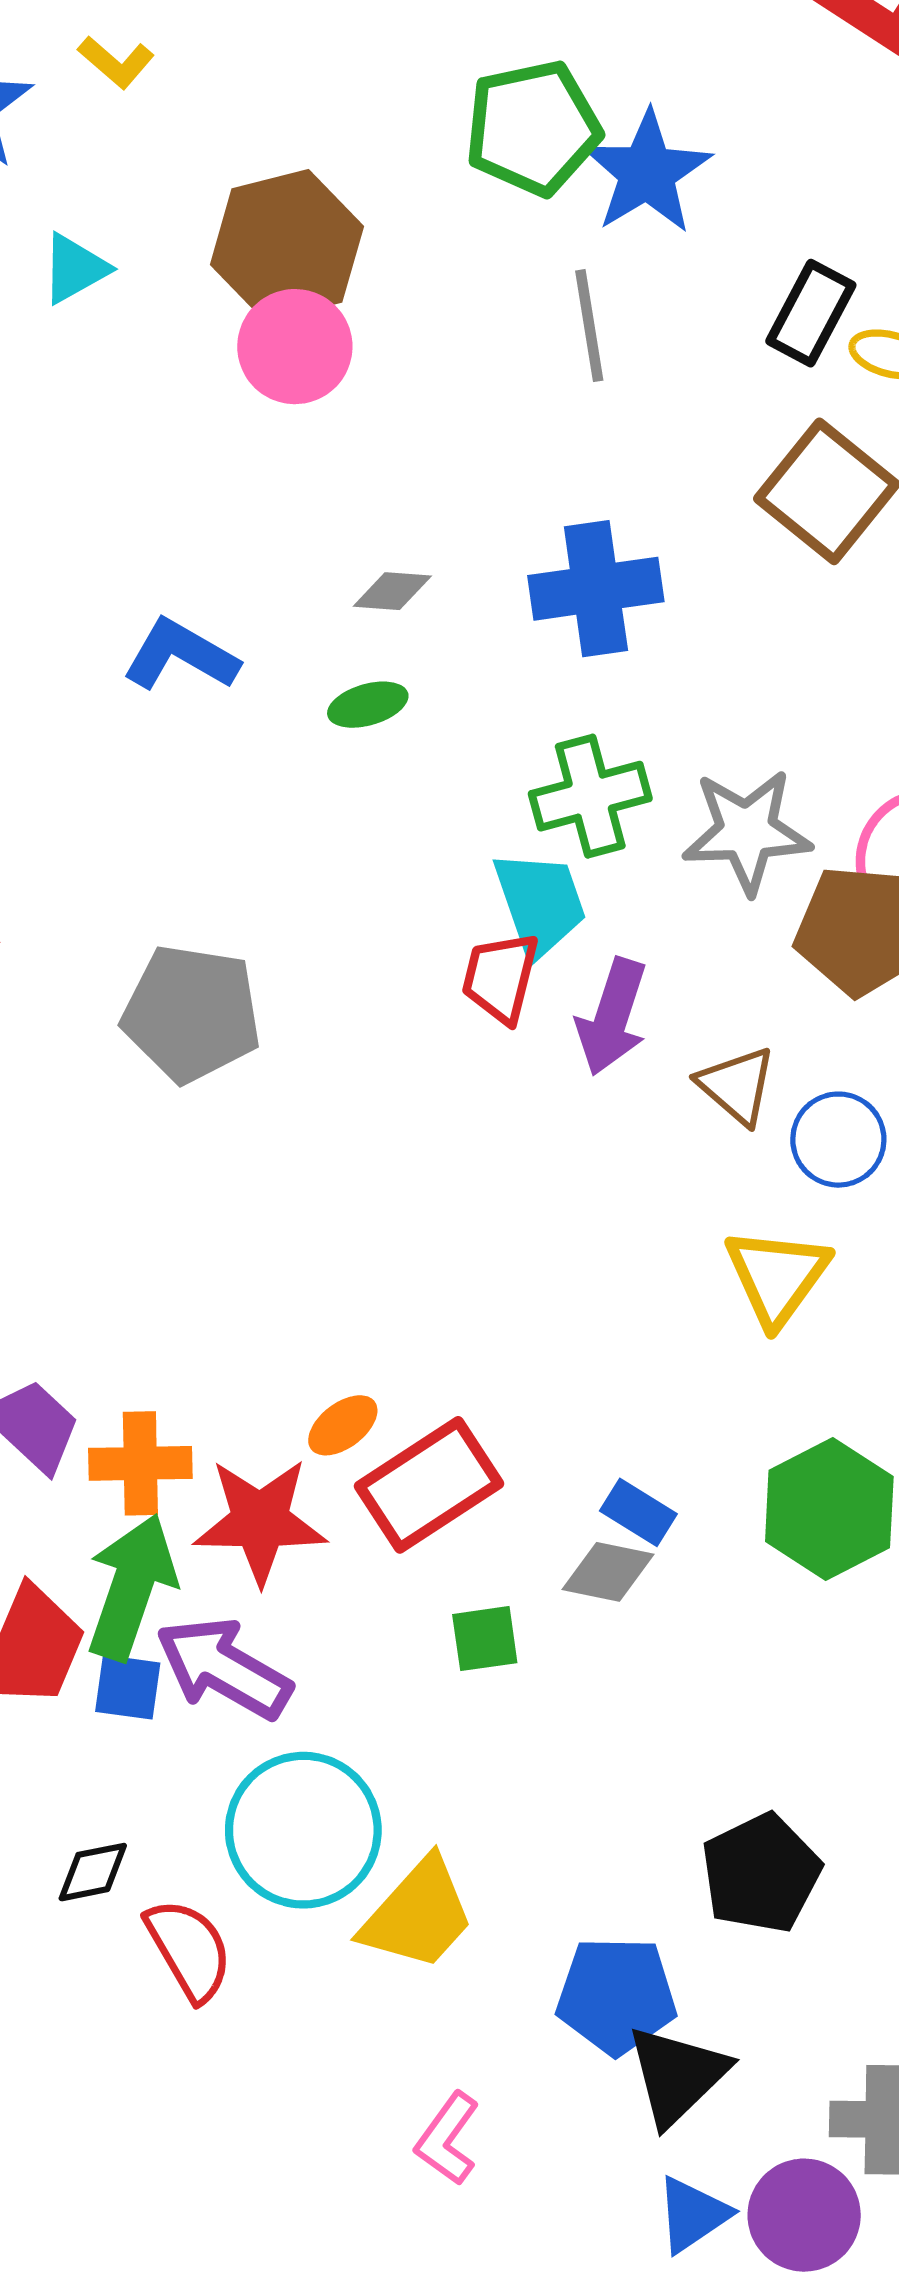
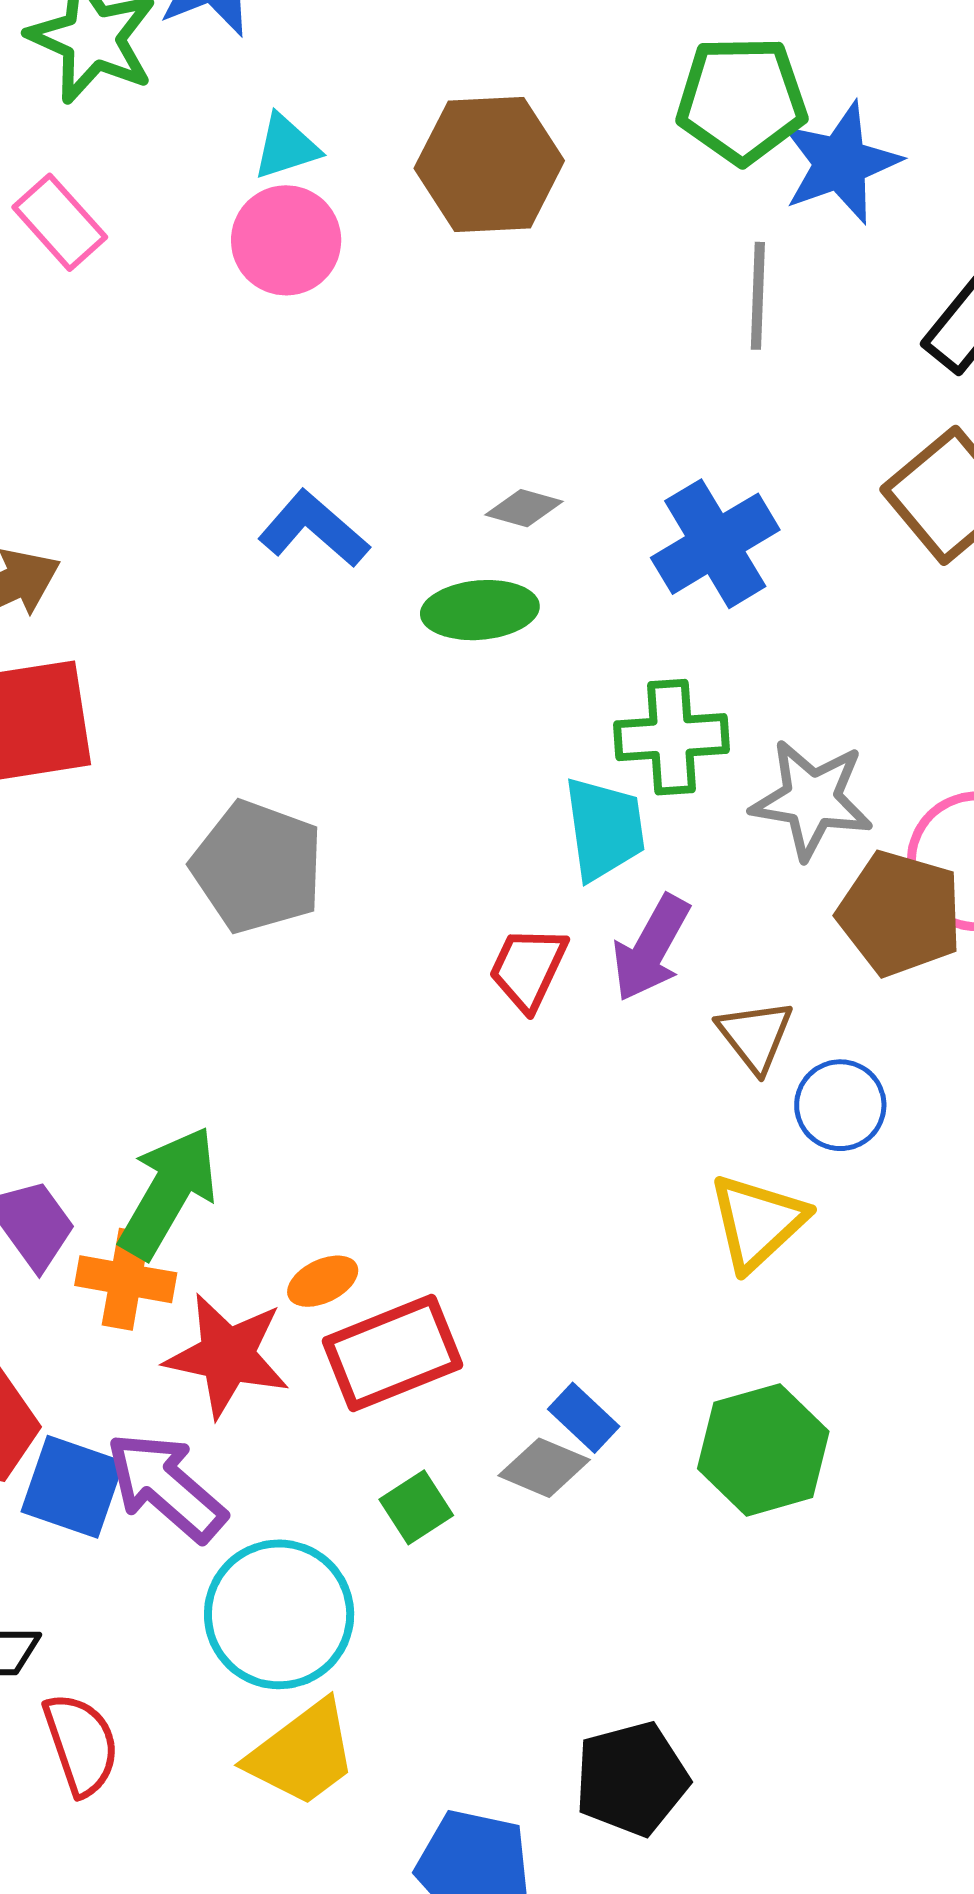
pink circle: (295, 347) -> (286, 240), moved
blue cross: (596, 589) -> (715, 544), turned -34
green ellipse: (368, 705) -> (480, 610), size x1.5
red trapezoid: (500, 977) -> (528, 968), moved
green arrow: (131, 1587) -> (168, 1192), moved
green square: (485, 1639) -> (416, 1507), turned -36
blue square: (128, 1687) -> (72, 1487), size x1.5
cyan circle: (303, 1830) -> (279, 1614), moved

